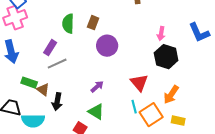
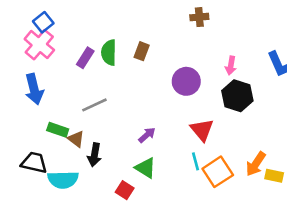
pink cross: (15, 18) -> (39, 45), turned -30
purple circle: (107, 46) -> (186, 81), moved
purple rectangle: (50, 48) -> (85, 58), moved
orange arrow: (171, 95) -> (256, 164), moved
yellow rectangle: (178, 121) -> (274, 176), moved

